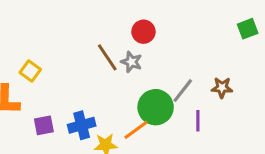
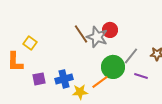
red circle: (143, 32) -> (110, 30), moved
gray star: (131, 62) -> (97, 37), size x1.5
purple line: (198, 121) -> (141, 76), turned -72

